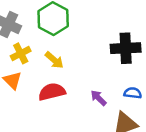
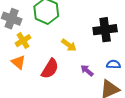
yellow arrow: (54, 60) -> (69, 45), moved
red semicircle: (52, 92) -> (50, 69), turned 140

